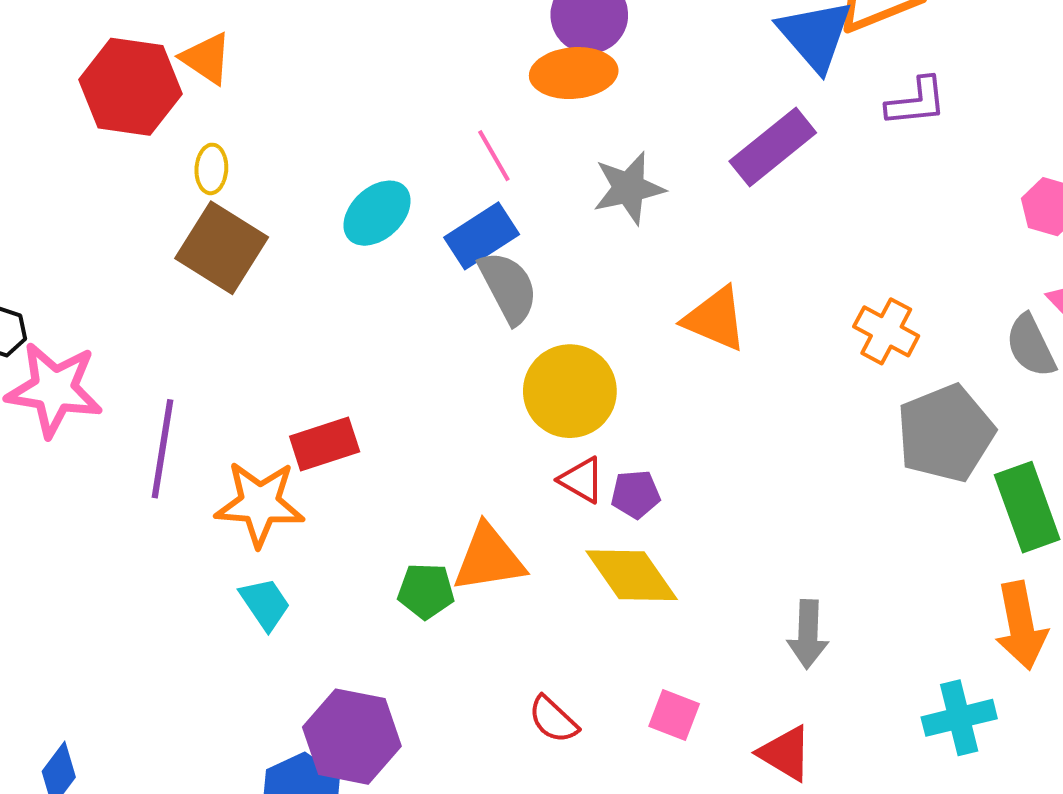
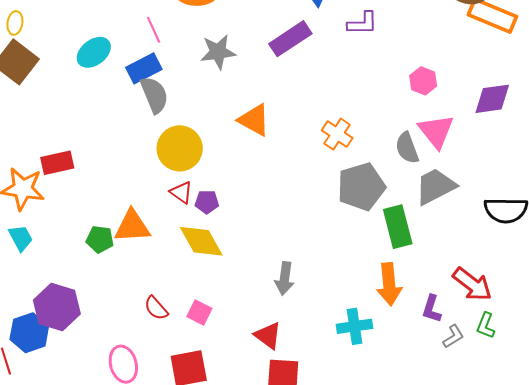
pink square: (674, 715) -> (199, 313), moved

